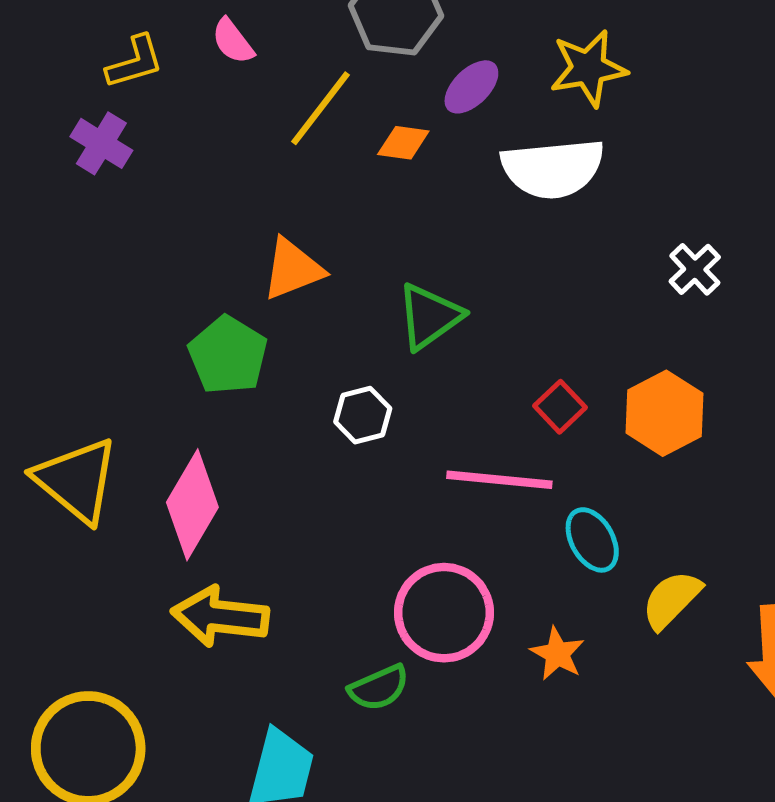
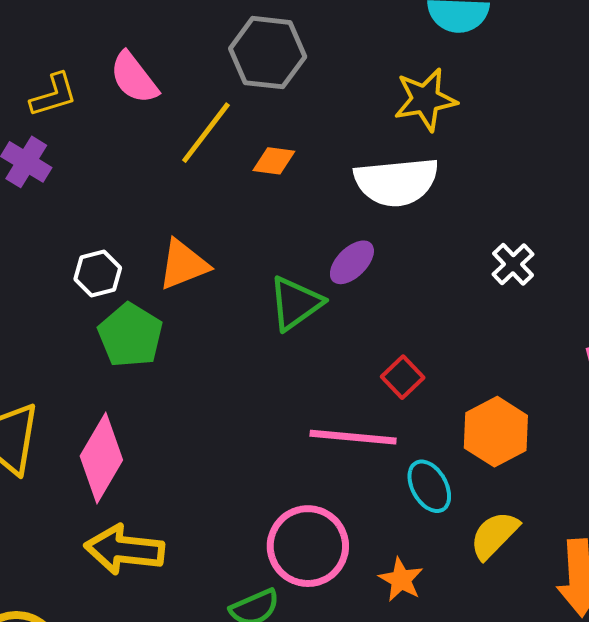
pink semicircle: (233, 41) -> (134, 78), size x1.4
purple ellipse: (471, 87) -> (352, 262), moved
orange hexagon: (665, 413) -> (496, 432), moved
white hexagon: (363, 415) -> (98, 273), moved

